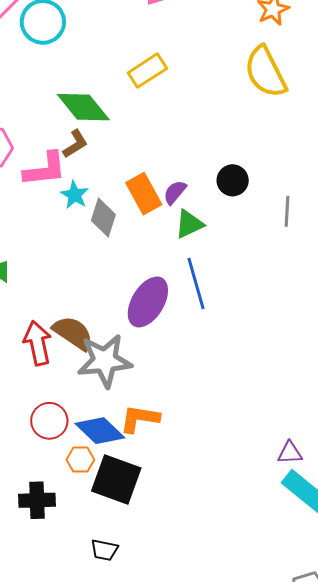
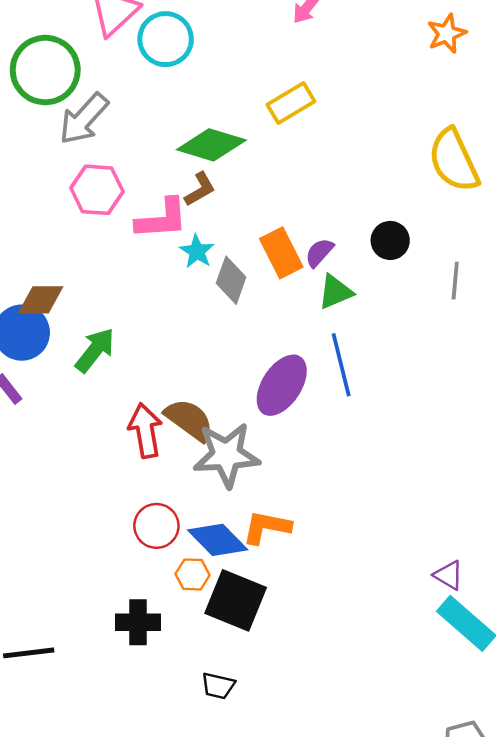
yellow semicircle: (266, 72) -> (454, 160), moved
green diamond: (83, 107) -> (211, 145), turned -36
purple triangle: (290, 453) -> (449, 575), turned 32

